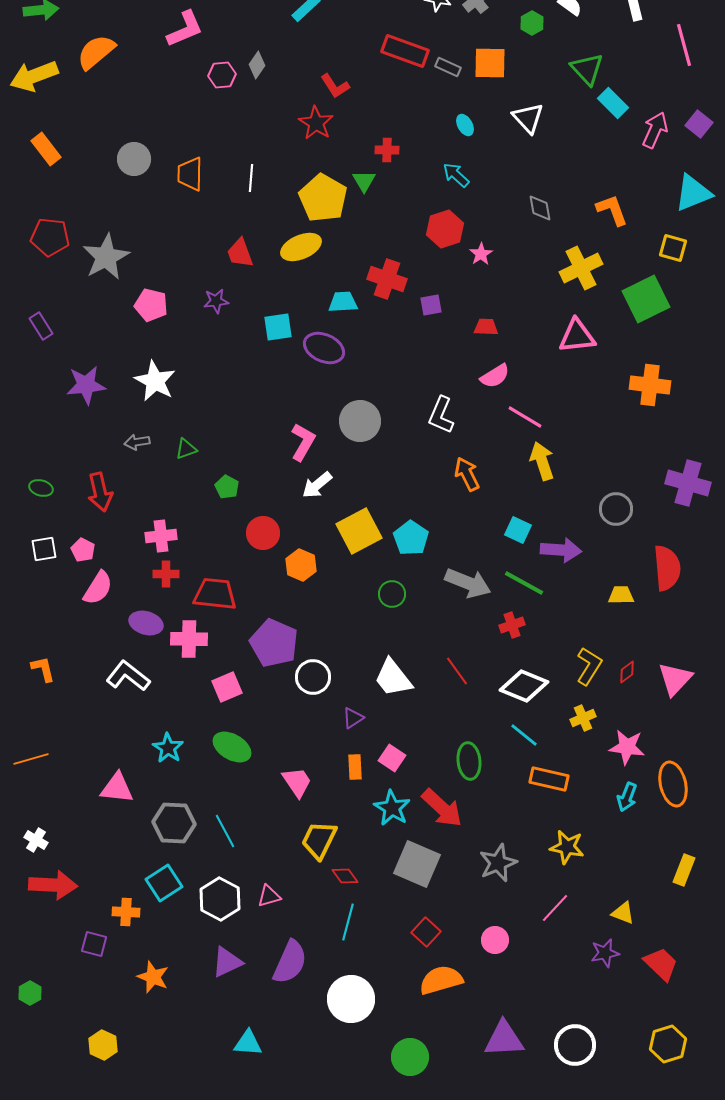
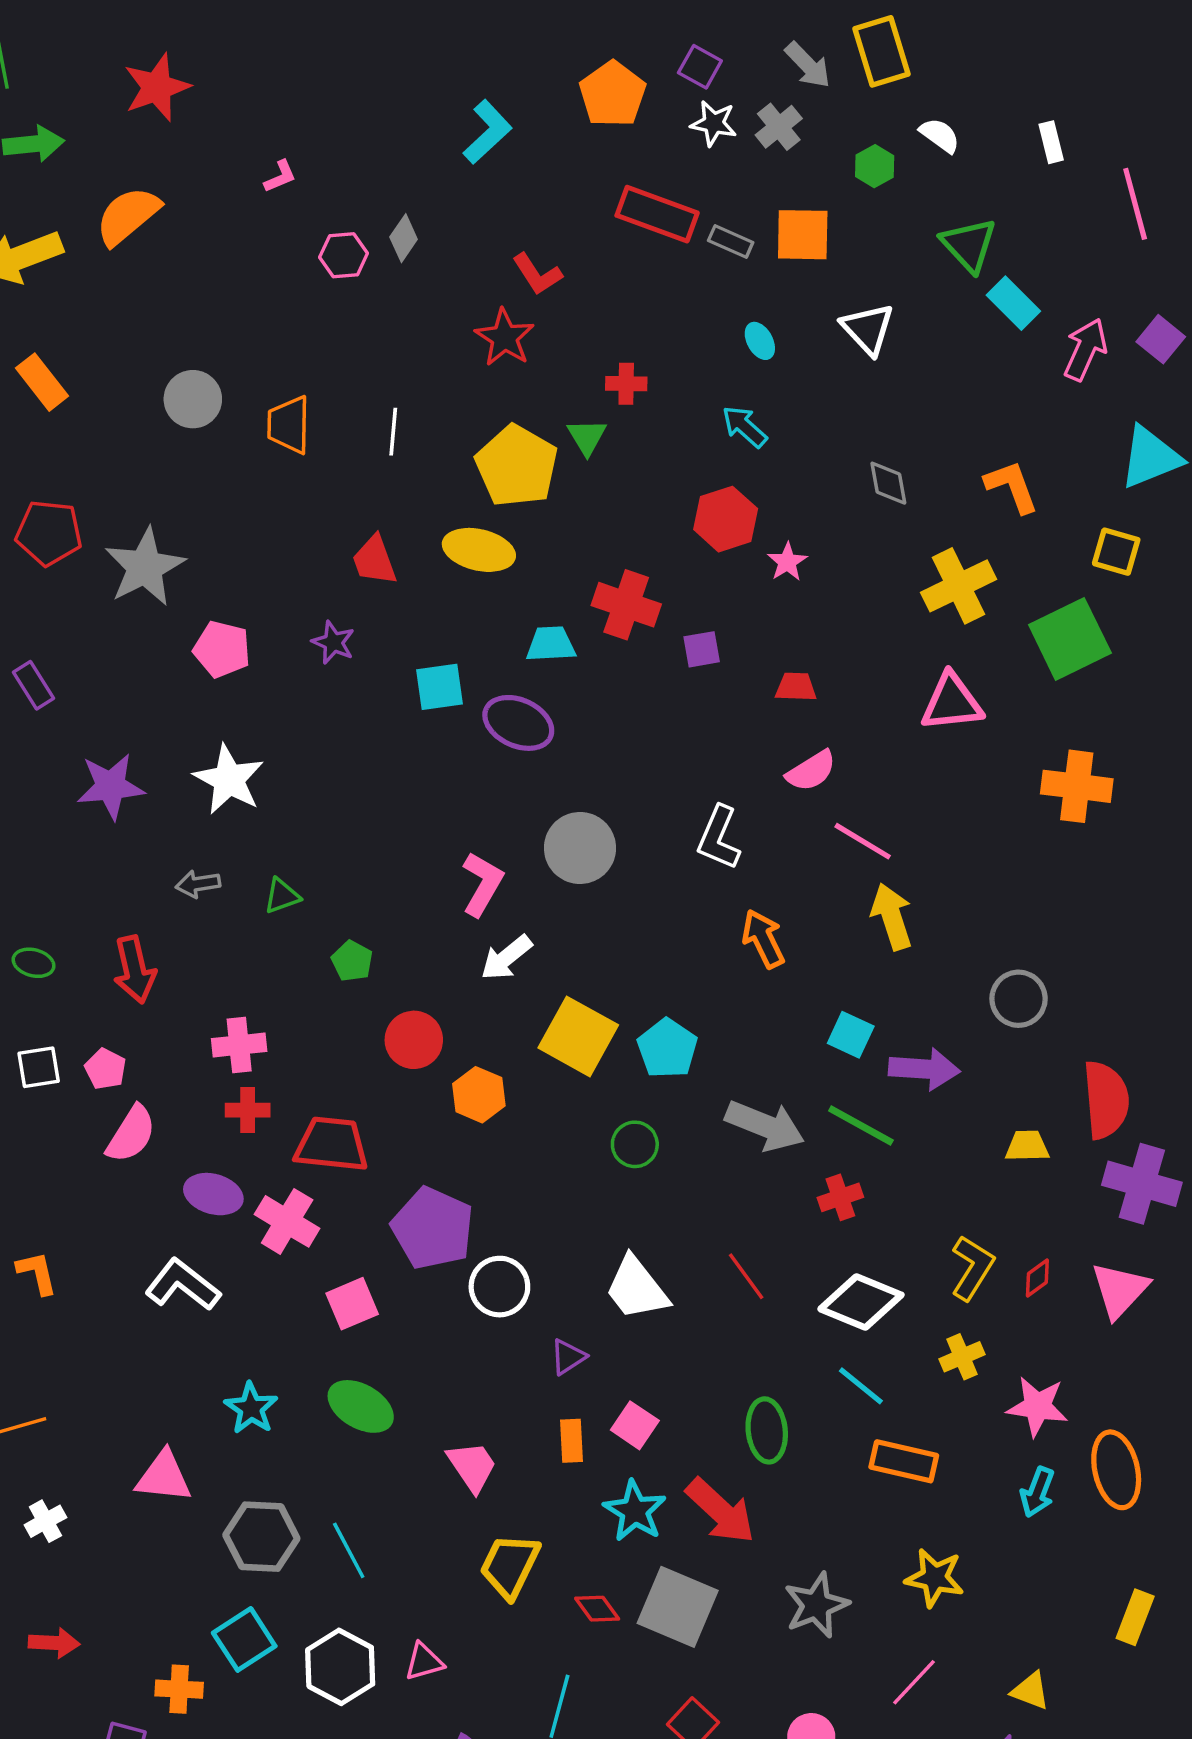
pink L-shape: (185, 29) -> (280, 176), size x0.5
yellow ellipse: (301, 247) -> (479, 550), turned 36
purple star: (216, 301) -> (333, 642), turned 30
purple cross: (688, 483) -> (1142, 1184), moved
yellow square: (359, 531) -> (578, 1036), turned -33
pink cross: (189, 639) -> (287, 1221), turned 30
white cross: (36, 840) -> (45, 1521), moved, turned 30
red diamond: (345, 876) -> (597, 1609), moved
red arrow: (53, 885) -> (54, 1643), size x0.6

